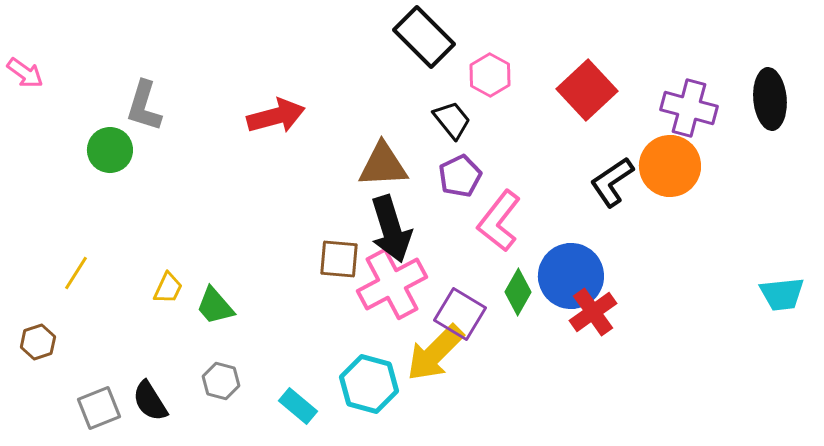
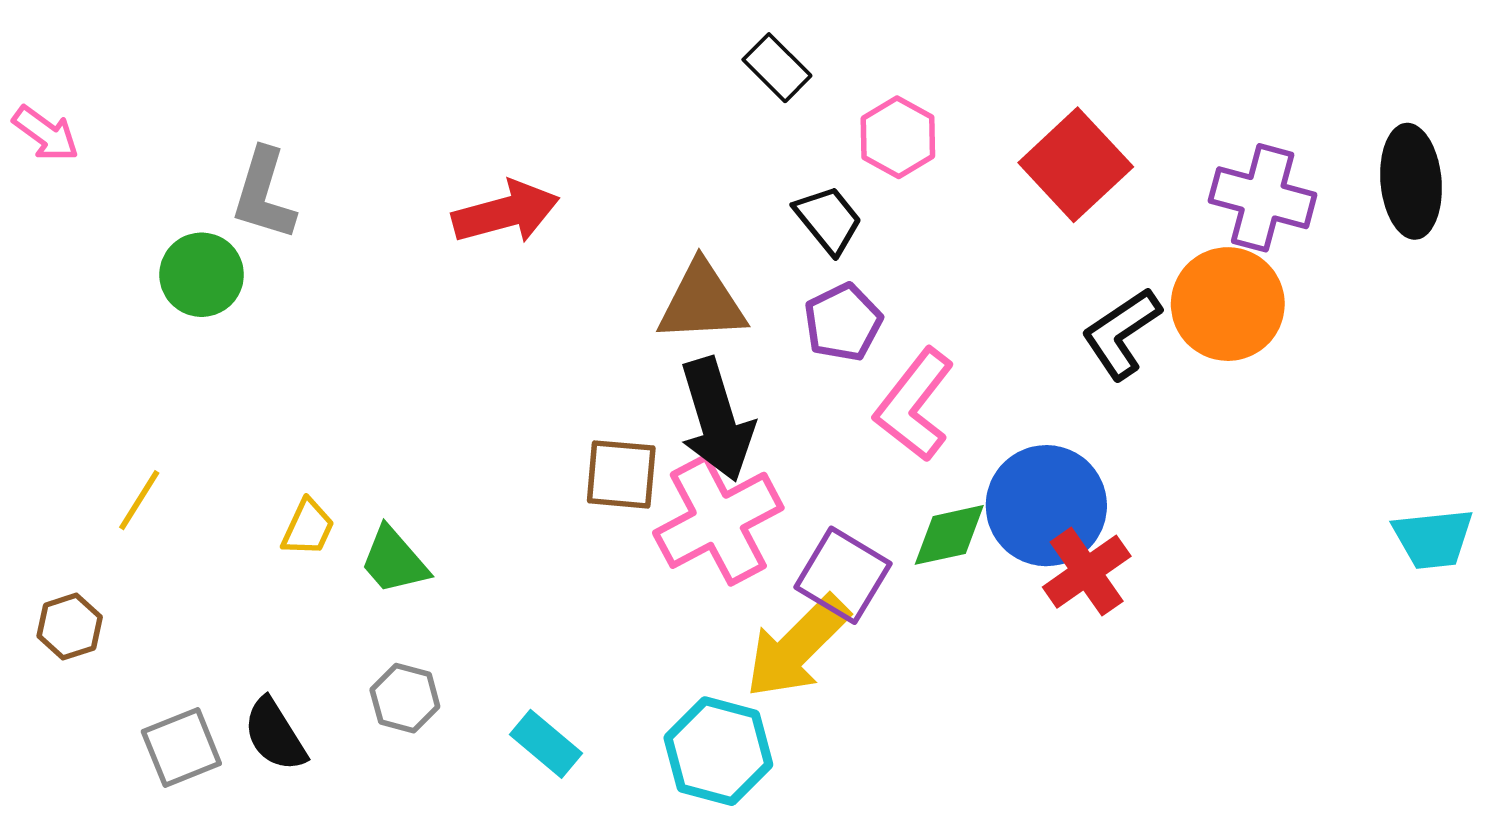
black rectangle: (424, 37) -> (777, 68), size x0.6
green diamond: (518, 292) -> (949, 535), turned 48
cyan hexagon: (369, 384) -> (718, 751), moved

